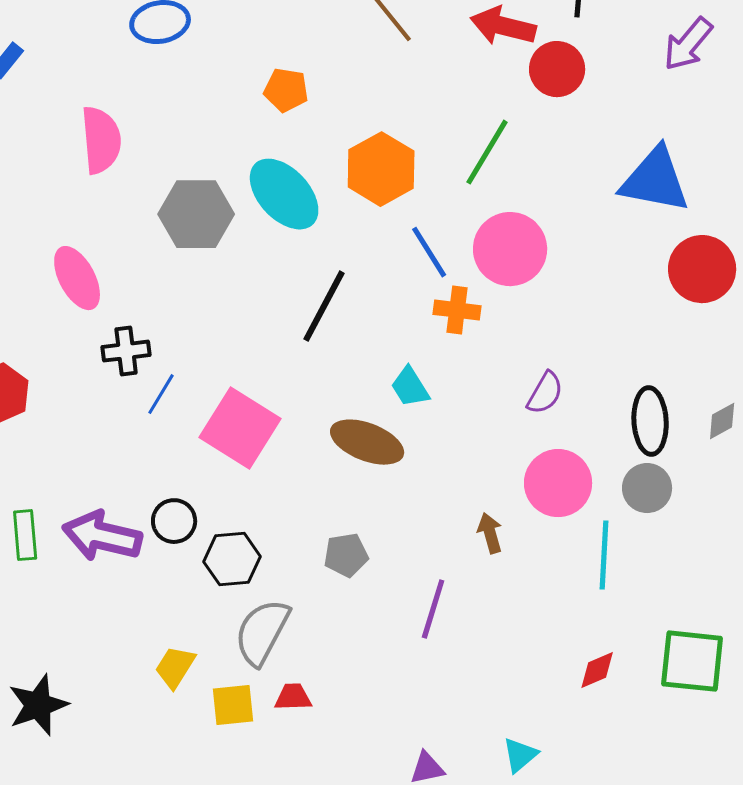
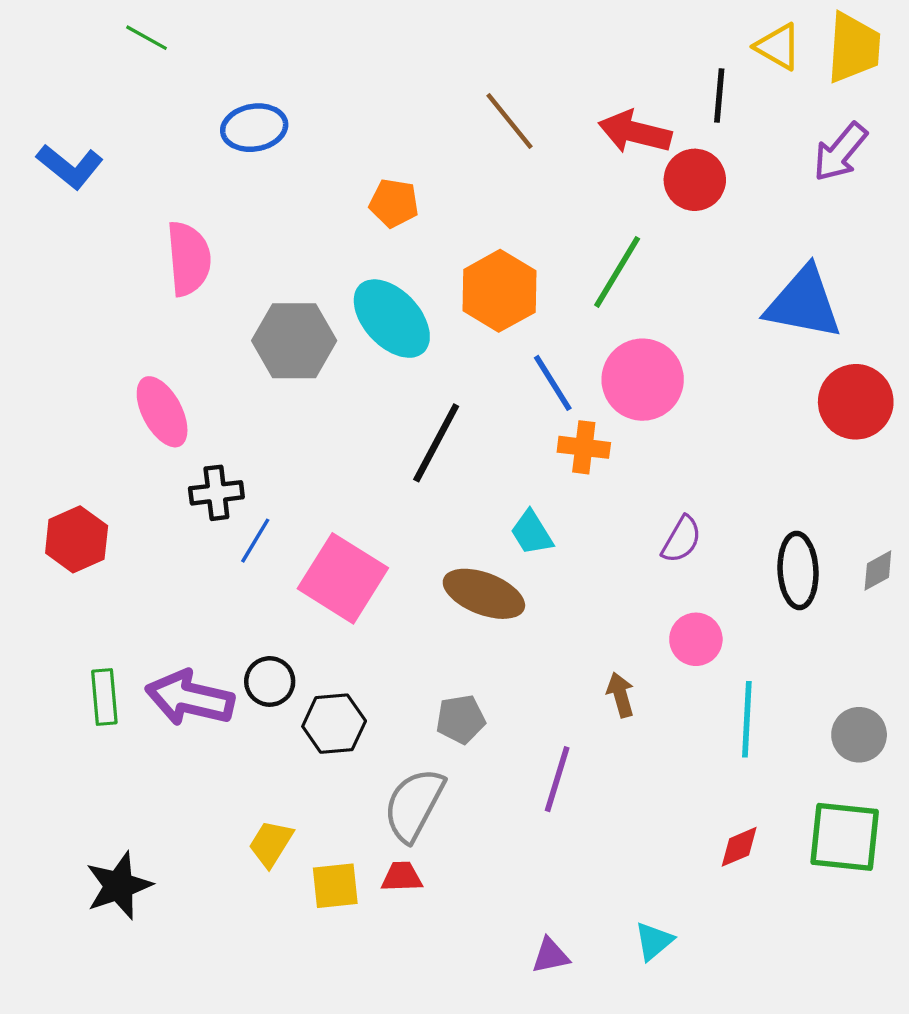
pink circle: (558, 483) -> (696, 639), size x0.7
gray circle: (647, 488) -> (859, 735), moved
gray semicircle: (262, 632) -> (414, 805), moved

